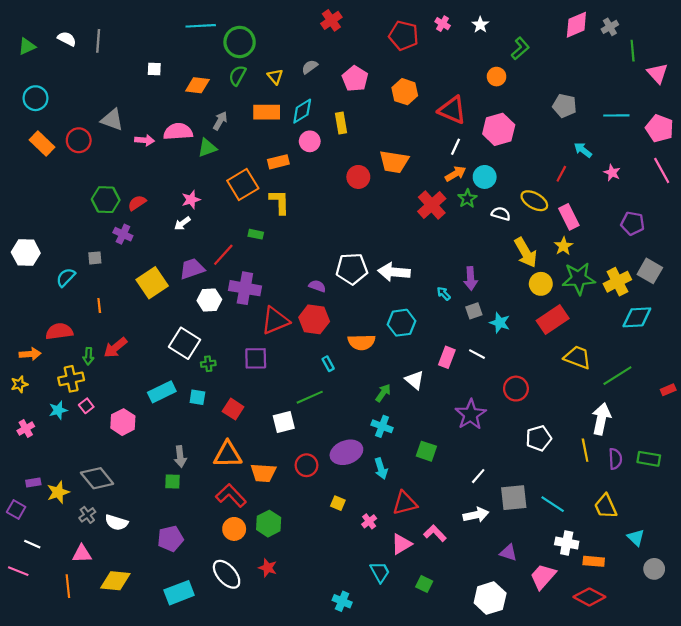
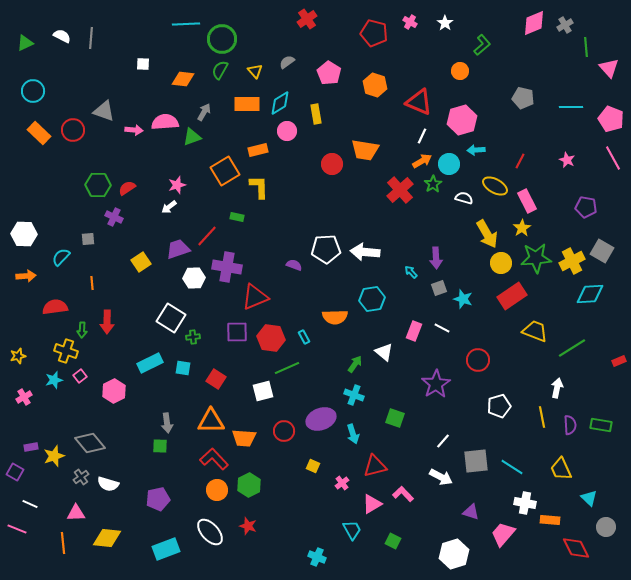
cyan arrow: (583, 150) -> (476, 150), moved, turned -42
yellow square: (152, 283) -> (141, 262), size x0.7
red hexagon: (314, 319) -> (271, 338), moved
red arrow: (115, 348) -> (107, 322), turned -50
orange arrow: (30, 354) -> (26, 276), moved
yellow cross: (71, 379) -> (66, 351), turned 30
white arrow: (601, 419) -> (557, 388), size x0.7
white arrow: (476, 515) -> (441, 477), turned 40
red diamond: (589, 597) -> (576, 548), moved, turned 36

